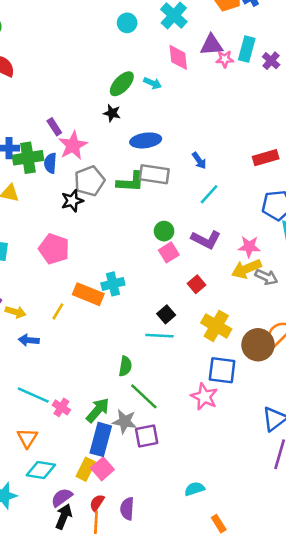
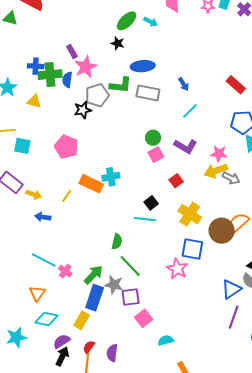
red rectangle: (266, 158) -> (236, 85), turned 54
green L-shape: (131, 182) -> (121, 85), moved
pink square: (102, 469) -> (144, 318), moved

